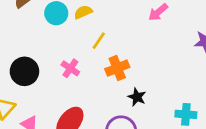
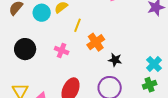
black circle: (24, 71) -> (25, 49), moved
cyan cross: (186, 114) -> (154, 64), turned -35

